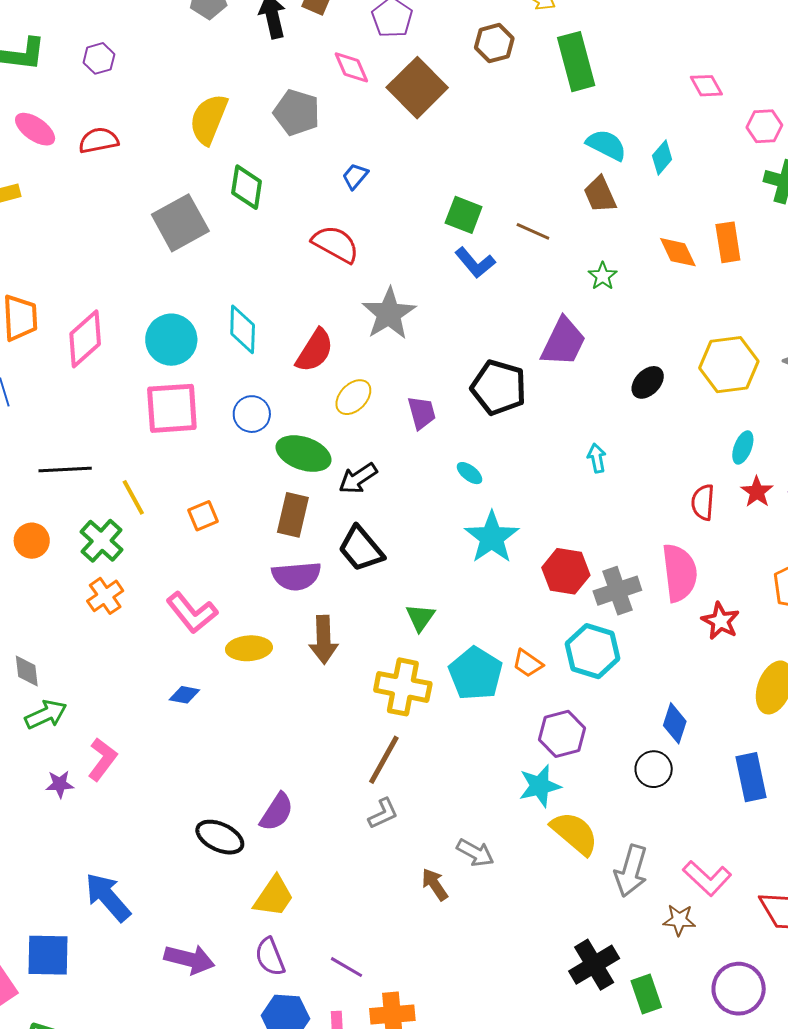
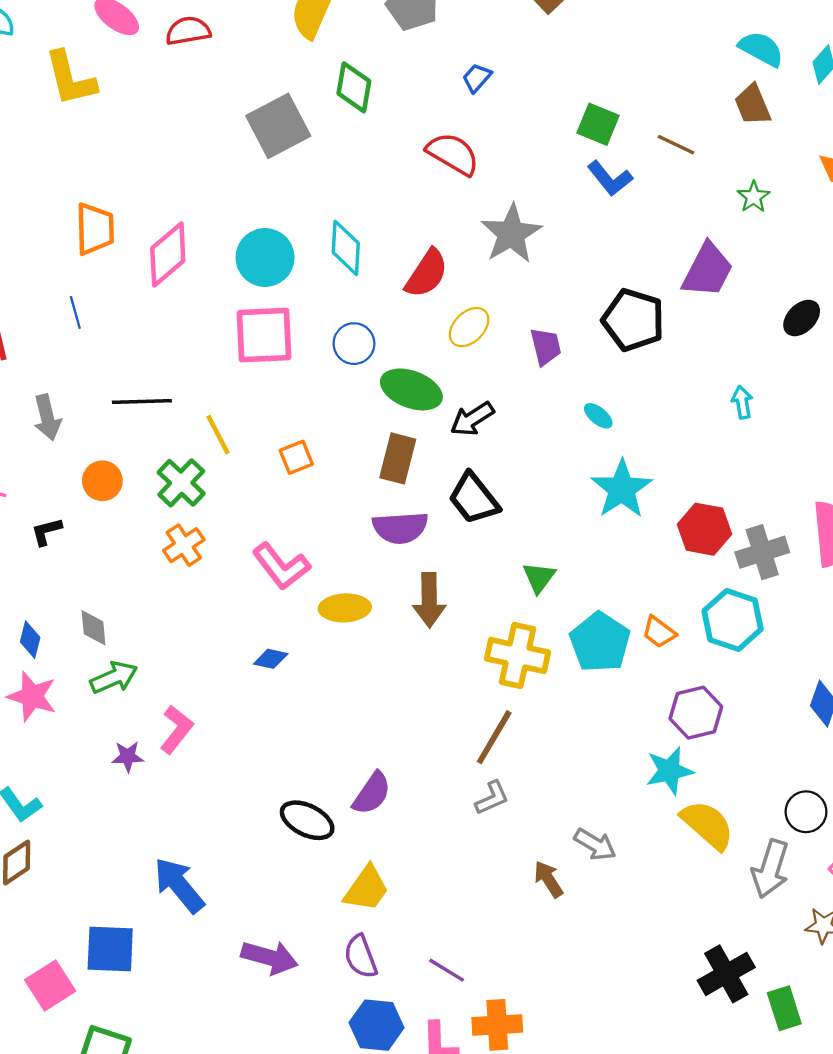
black circle: (654, 769) -> (806, 812), moved

